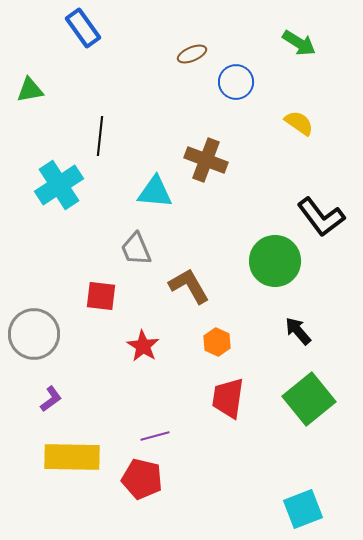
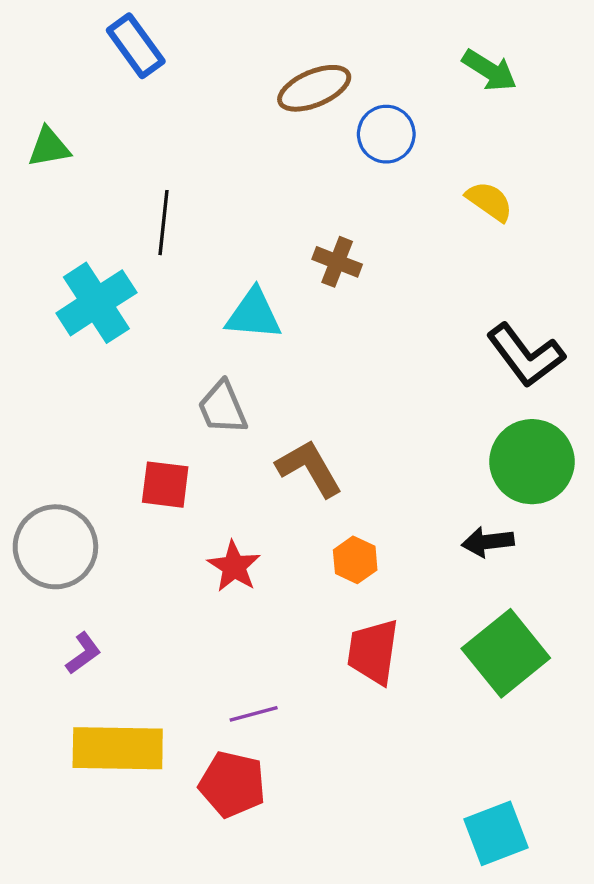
brown ellipse: (192, 54) -> (314, 88), size x1.5
brown cross: (206, 160) -> (337, 262), size x0.7
green circle: (275, 261) -> (532, 462), moved
black arrow: (298, 331) -> (488, 542), turned -56

